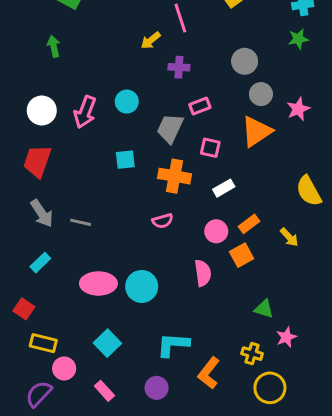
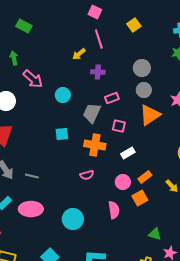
gray circle: (261, 94) -> (144, 90), moved
pink arrow: (85, 112) -> (33, 79), moved, turned -70
pink ellipse: (98, 283) -> (31, 209), moved

